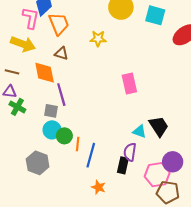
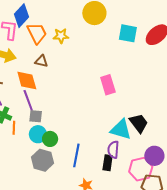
cyan square: (155, 15) -> (128, 33), moved
yellow star: (98, 39) -> (61, 36), moved
purple line: (61, 95) -> (28, 100), moved
cyan triangle: (139, 131) -> (121, 129), size x1.6
orange line: (78, 144) -> (14, 128), moved
gray hexagon: (38, 163) -> (42, 160), moved

